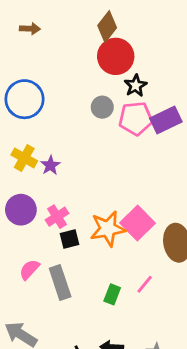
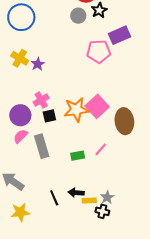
gray circle: (102, 107) -> (78, 16), moved
pink pentagon: (136, 119) -> (99, 51), moved
purple circle: (21, 210) -> (20, 115), moved
green rectangle: (112, 294) -> (78, 156), turned 56

